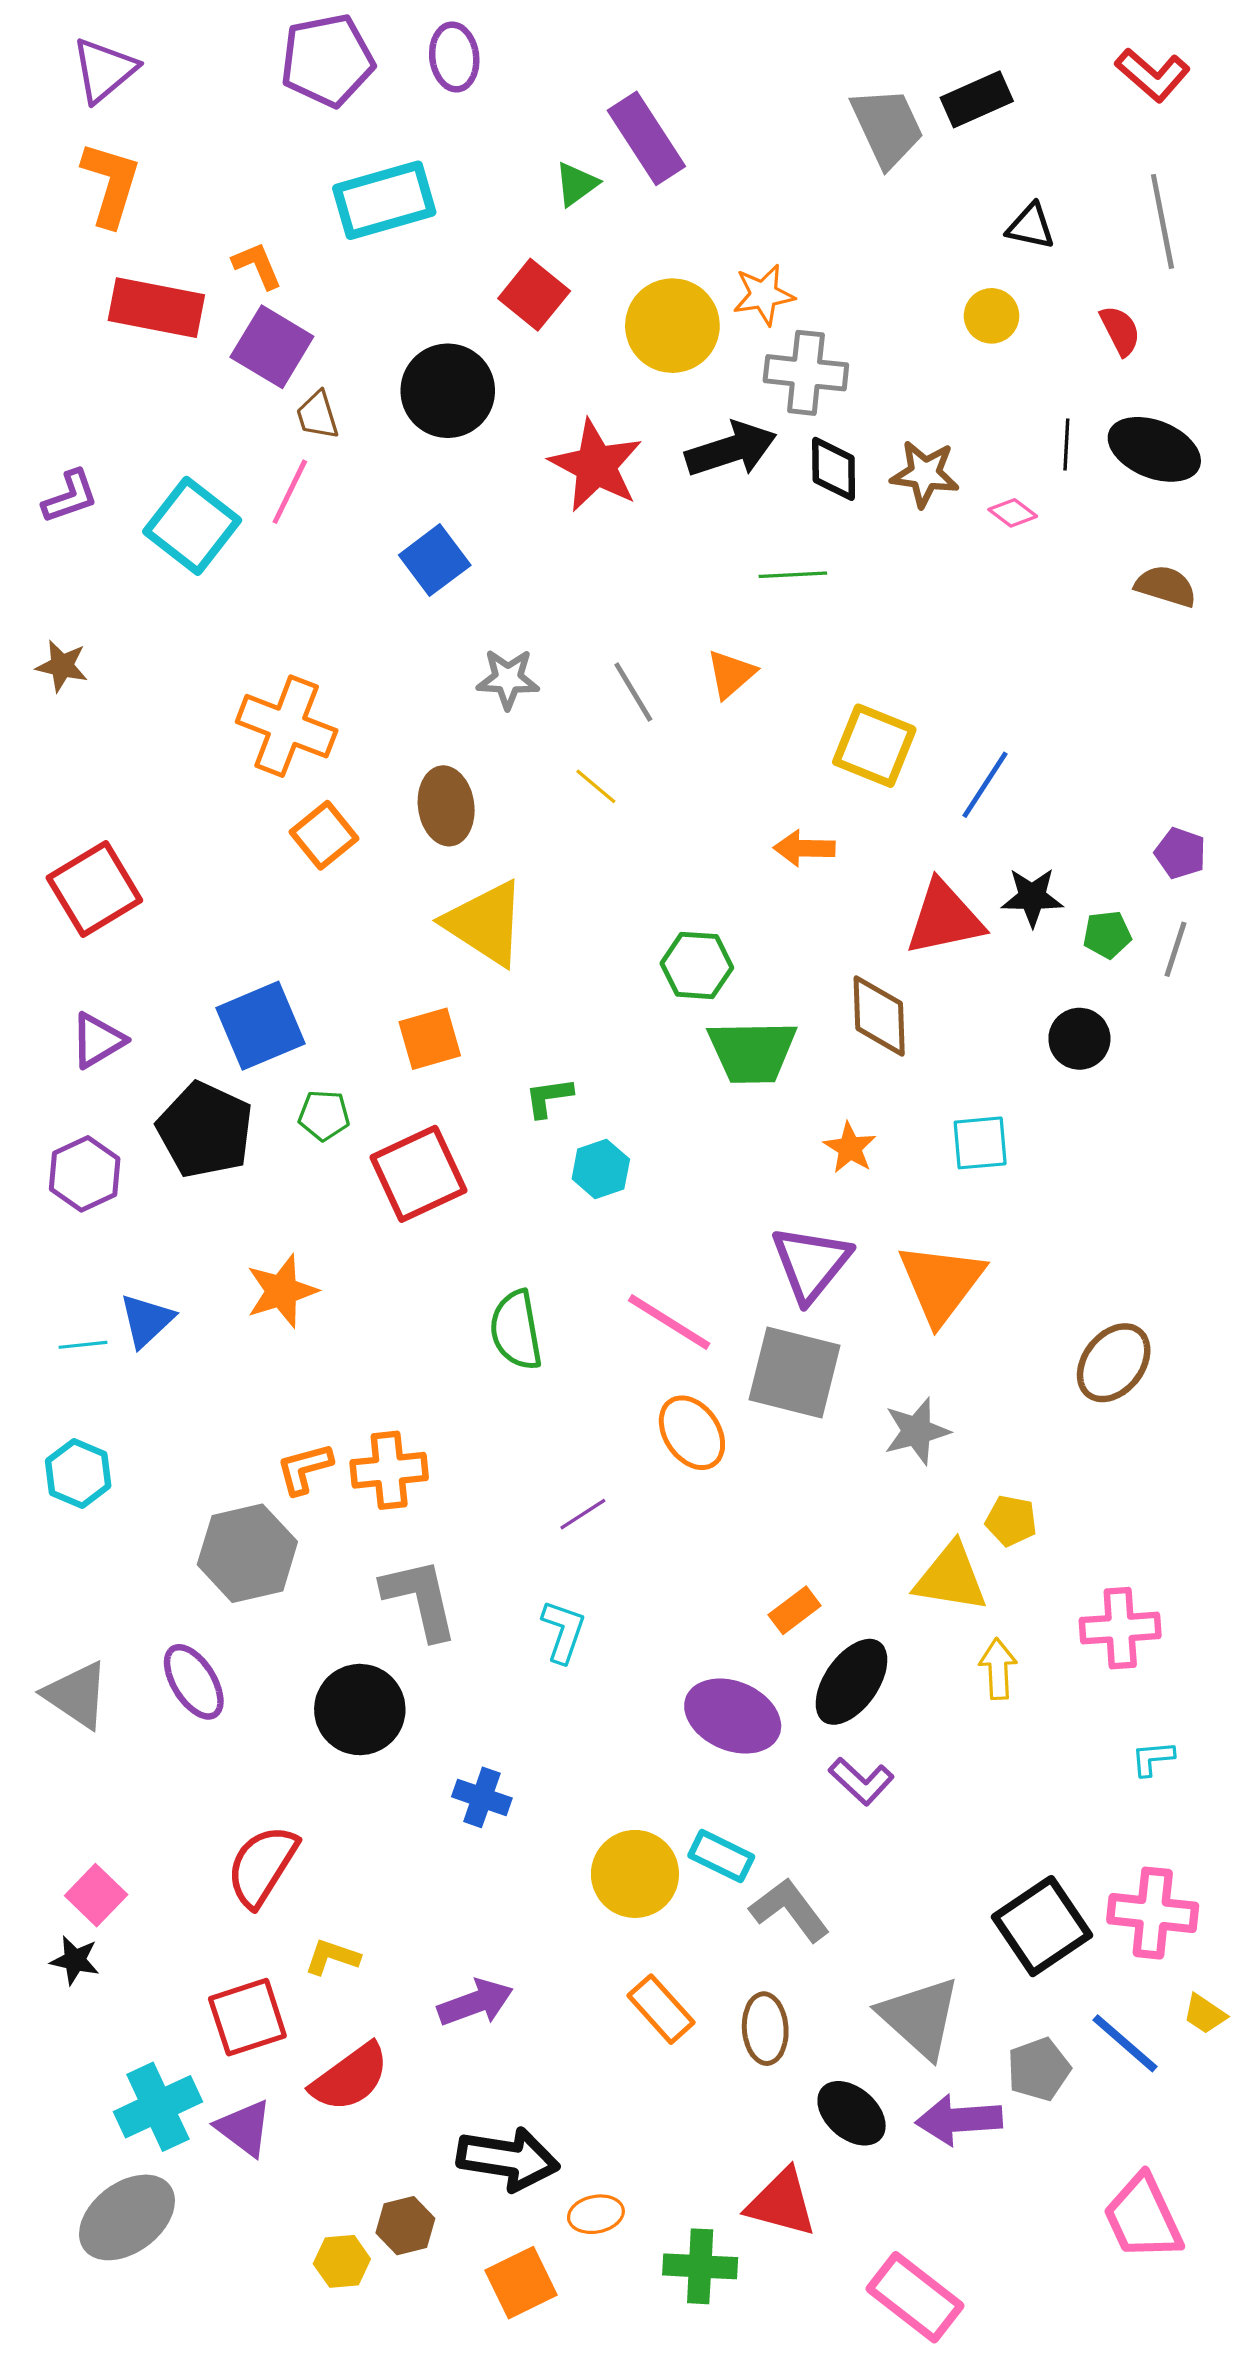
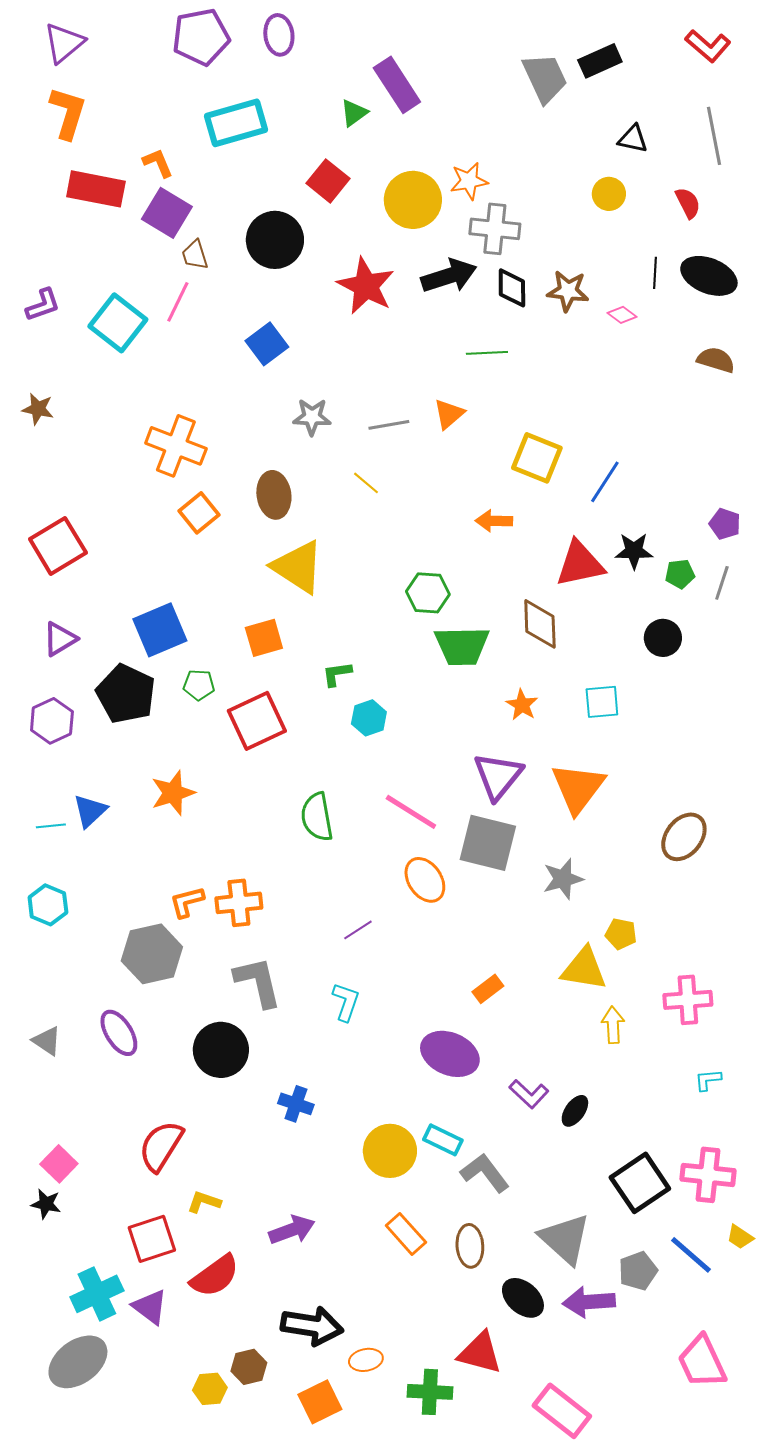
gray line: (633, 692) -> (389, 425), turned -69
black ellipse: (852, 1682) -> (575, 1111), moved, size x0.6
gray triangle: (77, 1695) -> (47, 1041), size x0.7

